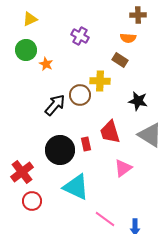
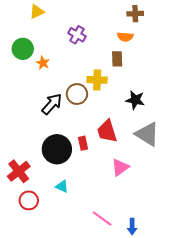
yellow triangle: (30, 19) -> (37, 12), moved
brown rectangle: (120, 60) -> (117, 59), turned 56
cyan triangle: (76, 187) -> (62, 186), moved, size x0.5

